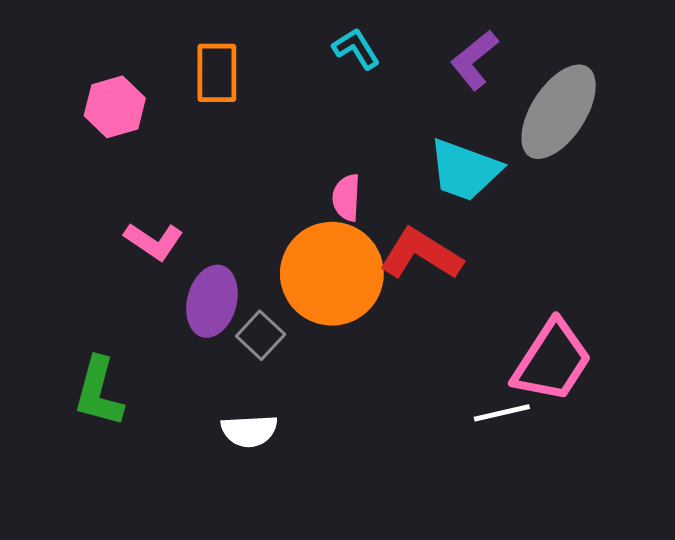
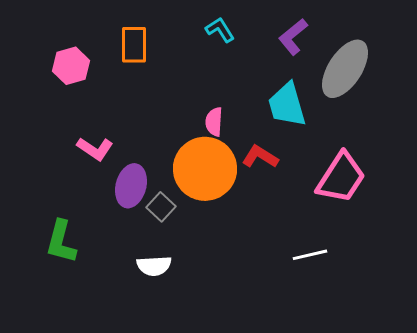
cyan trapezoid: (465, 170) -> (287, 105), turned 54
red L-shape: (421, 254) -> (260, 157), size x0.7
pink trapezoid: (552, 361) -> (341, 178), moved

